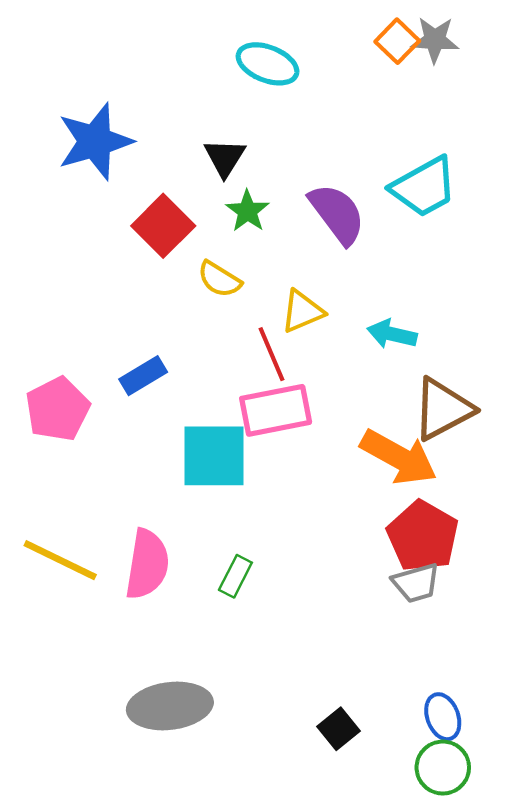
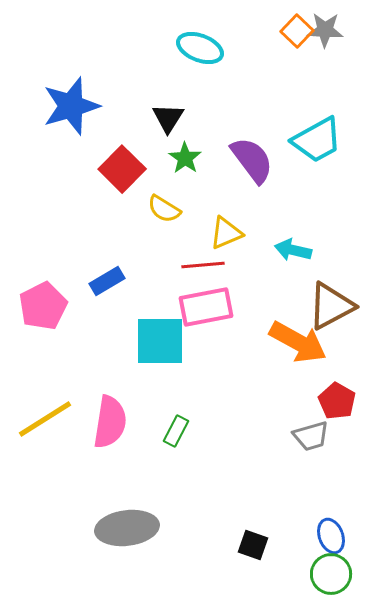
red line: (272, 354) -> (203, 265), turned -72
red pentagon: (423, 536) -> (337, 401), moved, size x0.7
yellow line: (60, 560) -> (45, 419), turned -58
black square: (338, 729) -> (253, 545), turned -32

